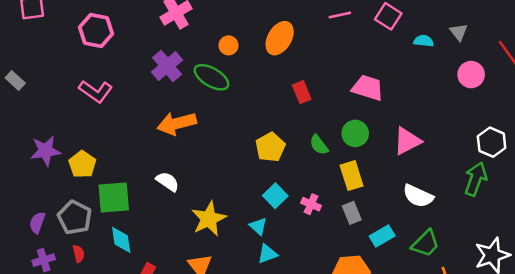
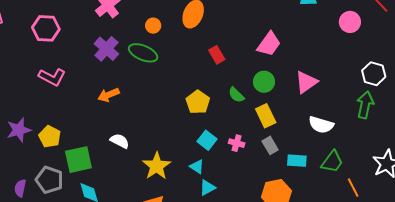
pink trapezoid: (368, 88) -> (269, 44), turned 116
orange arrow: (177, 123) -> (108, 95), moved, size x0.7
cyan rectangle: (382, 236) -> (297, 161), turned 42

